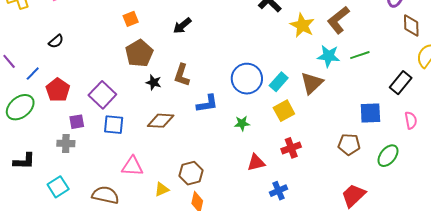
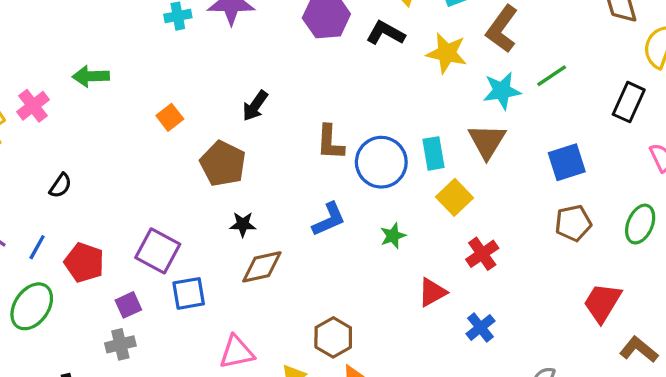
brown pentagon: (139, 53) -> (223, 164), moved
brown L-shape: (182, 75) -> (330, 142), moved
black star: (154, 82) -> (243, 224), moved
cyan rectangle: (279, 82) -> (434, 153), turned -36
blue square: (370, 113) -> (567, 162), moved

